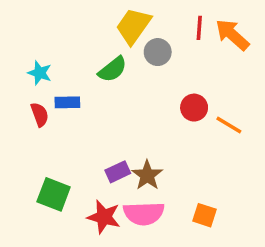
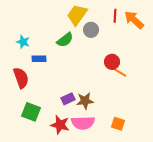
red semicircle: (40, 115) -> (21, 78), moved, size x1.5
orange line: (229, 125) -> (119, 72), moved
brown star: (147, 175) -> (85, 101), turned 30

